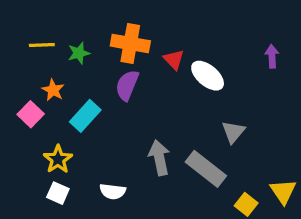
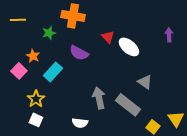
orange cross: (130, 43) -> (73, 16), moved
yellow line: (42, 45) -> (18, 20), moved
purple semicircle: (127, 85) -> (79, 53), turned -84
gray triangle: (233, 132) -> (145, 82), turned -35
white semicircle: (113, 191) -> (80, 123), moved

